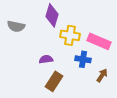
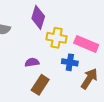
brown arrow: (102, 75) -> (89, 79), size x1.5

